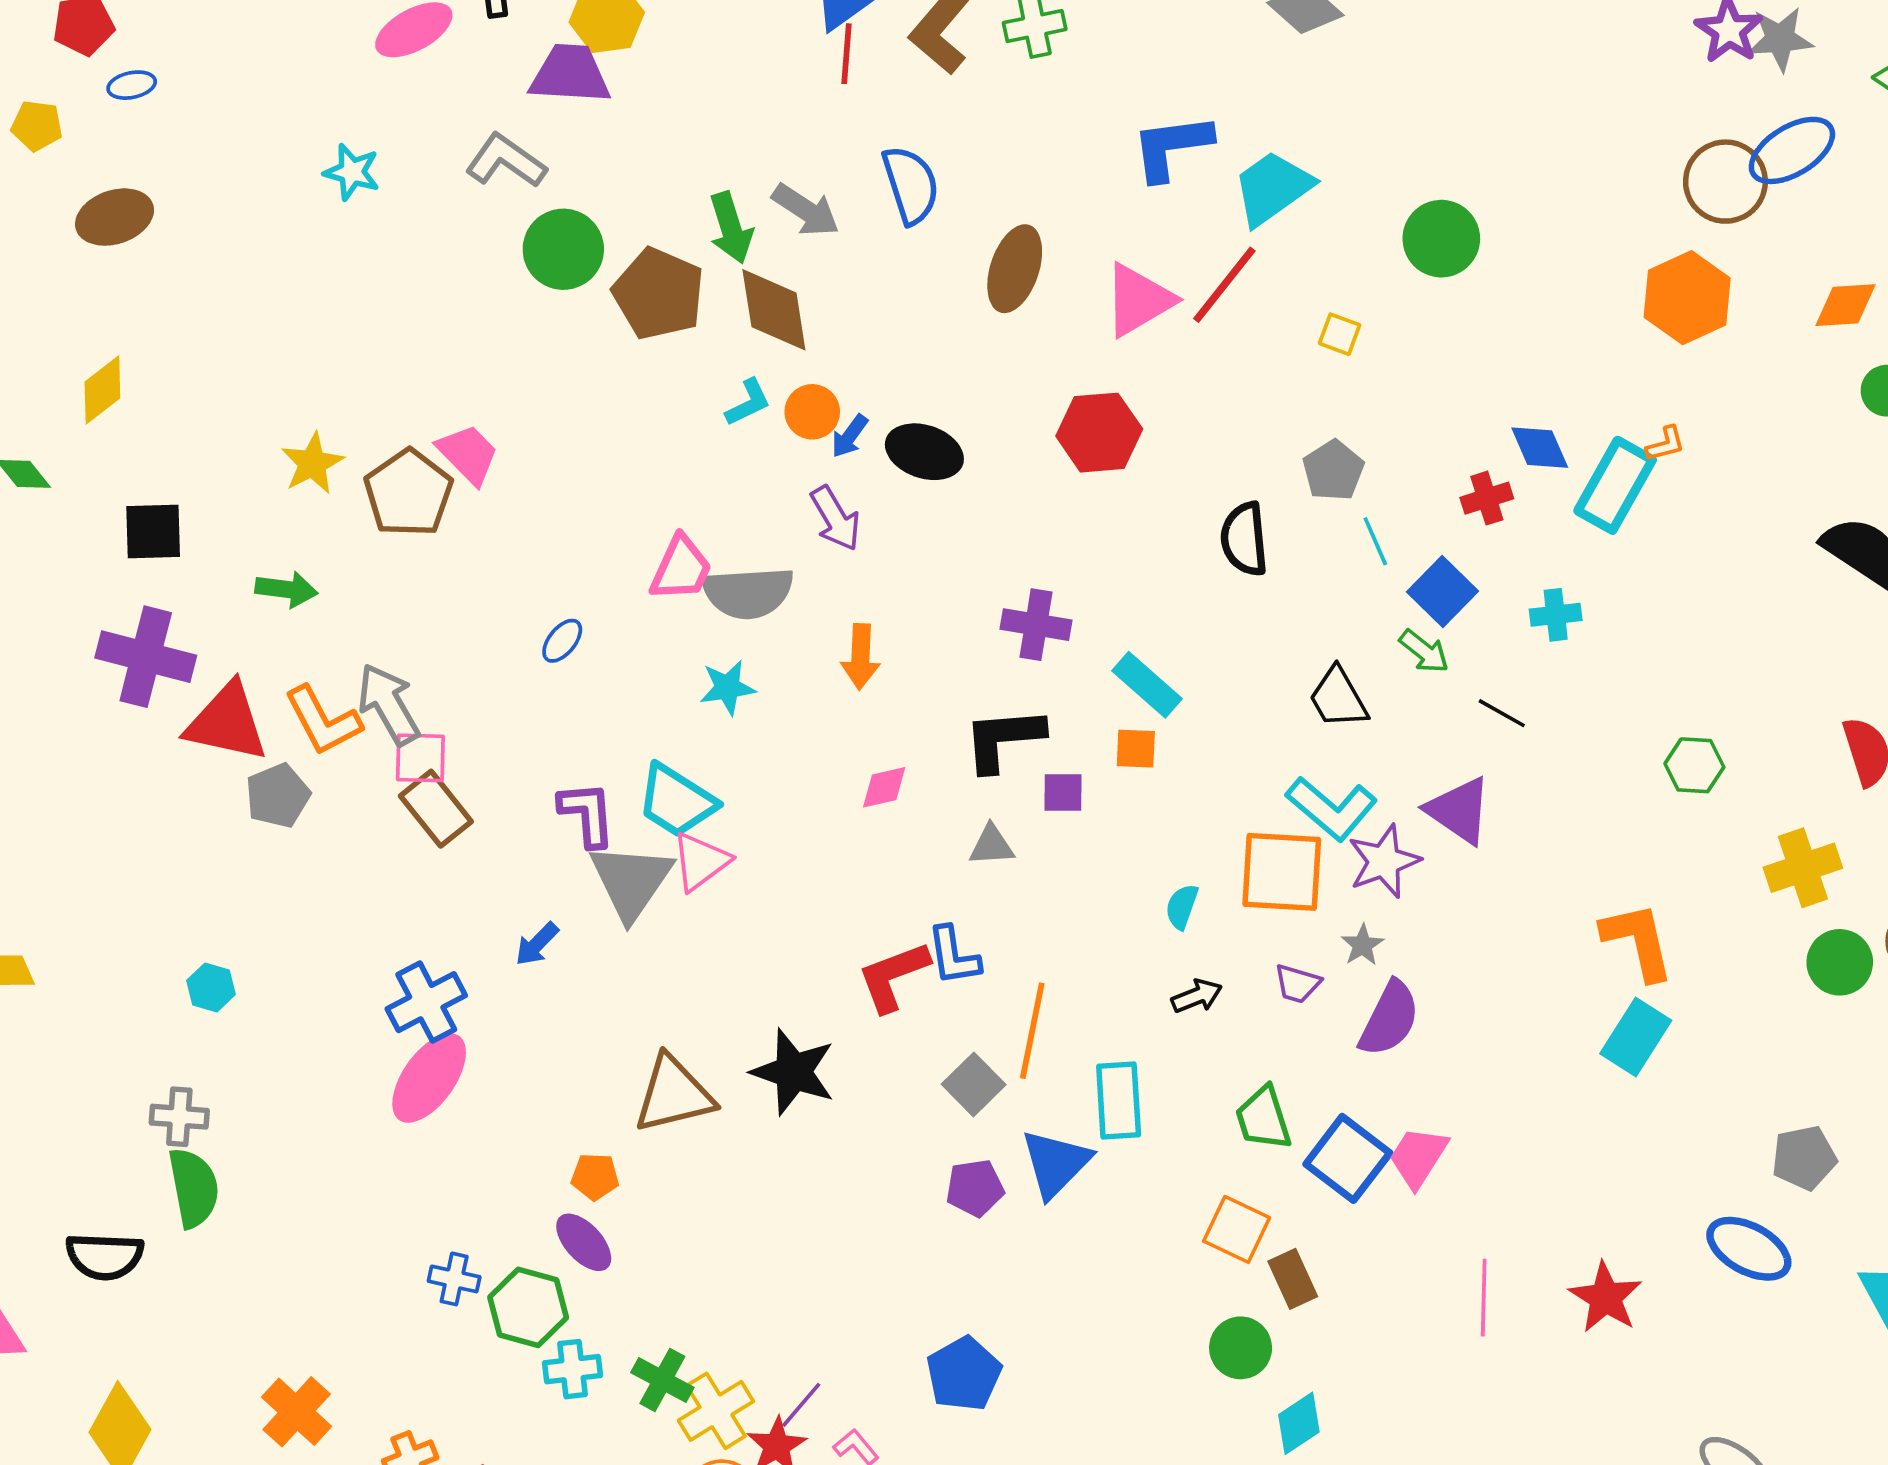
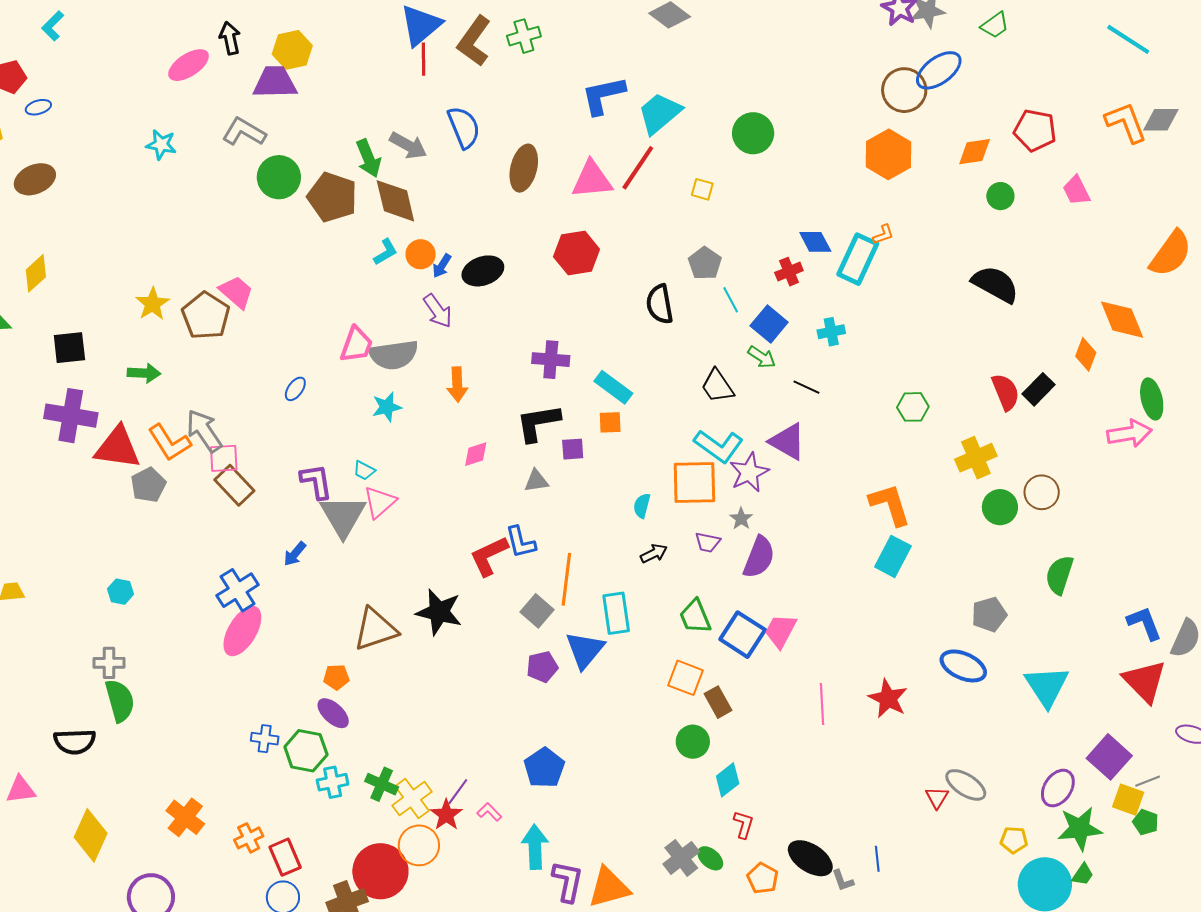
pink triangle: (1138, 300) -> (592, 180), turned 30
black ellipse: (924, 452) -> (483, 271), turned -33
cyan trapezoid: (676, 801) -> (364, 470), size x0.5

